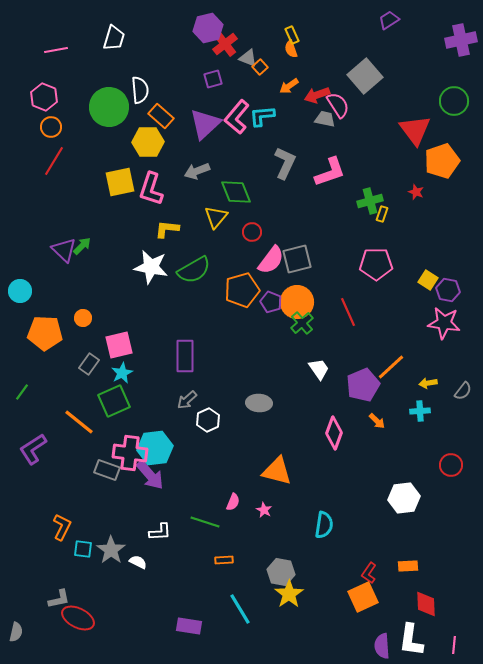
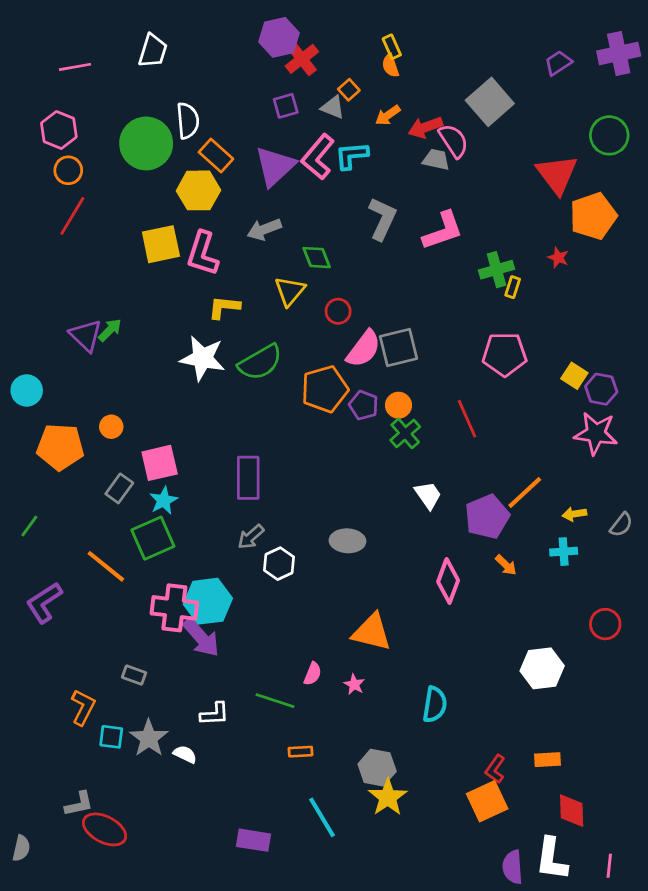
purple trapezoid: (389, 20) -> (558, 63), moved
gray triangle: (248, 58) -> (333, 107), moved
green diamond: (236, 192) -> (317, 258), size x0.7
orange circle: (297, 302) -> (399, 405), size x0.6
gray rectangle: (107, 470) -> (134, 675), moved, size x0.7

